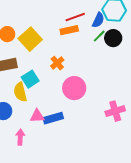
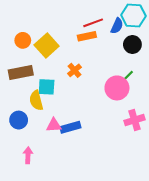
green line: (99, 36) -> (127, 77), moved
cyan square: (30, 79) -> (47, 87), turned 36
pink circle: (74, 88) -> (117, 88), moved
pink arrow: (20, 137) -> (28, 155), moved

